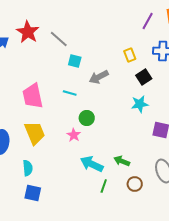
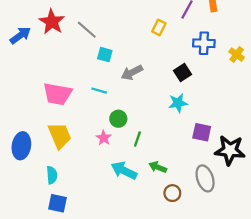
yellow rectangle: (130, 55) -> (159, 27), moved, turned 48
pink trapezoid: (33, 96) -> (57, 94), turned -68
green line: (104, 186) -> (137, 139), moved

